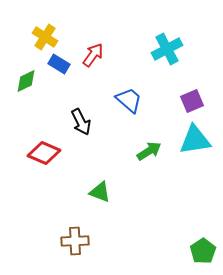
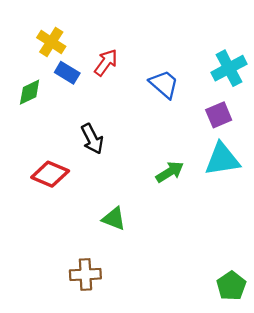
cyan cross: (167, 49) -> (229, 68), moved
blue trapezoid: (129, 100) -> (164, 84), moved

